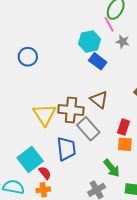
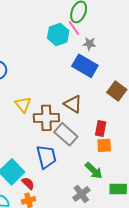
cyan hexagon: (89, 41) -> (58, 34), moved
blue rectangle: (98, 61) -> (85, 66), moved, size x1.4
yellow triangle: (44, 115) -> (23, 104), moved, size x0.7

